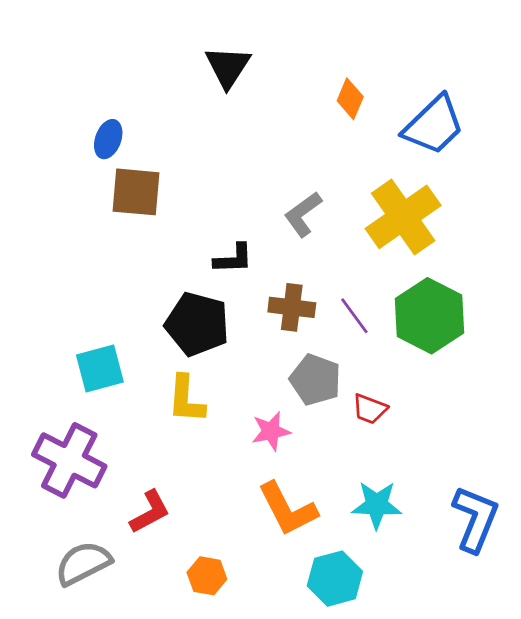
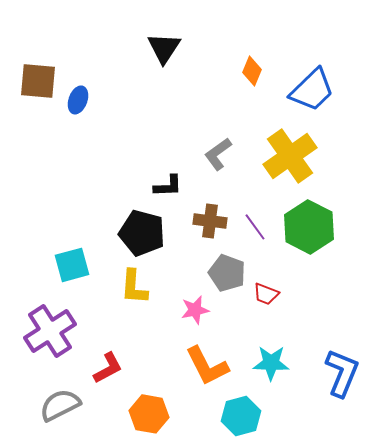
brown square: (136, 192) -> (38, 81), moved
purple cross: (69, 460) -> (50, 331), turned 30
orange hexagon: (207, 576) -> (149, 414), size x1.4

